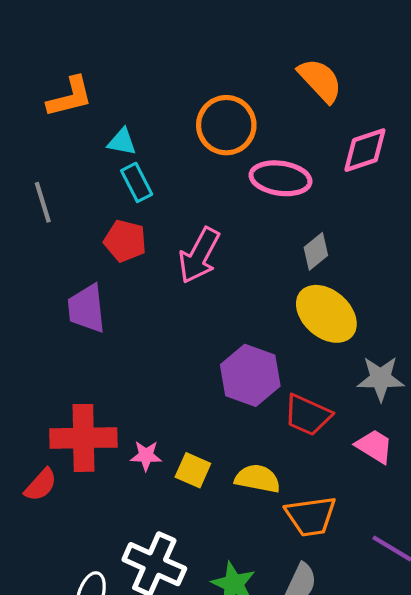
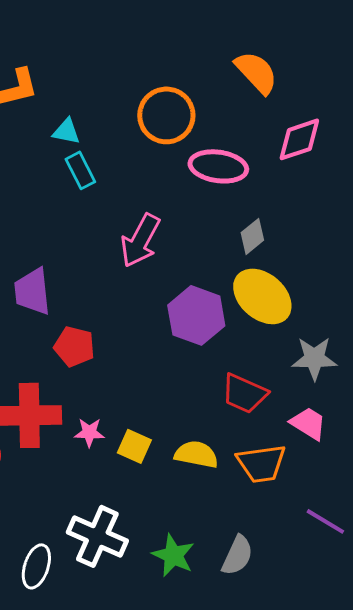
red pentagon: (125, 241) -> (74, 346), moved
purple hexagon: (250, 375) -> (196, 315), moved
orange trapezoid: (311, 516) -> (261, 463), moved

